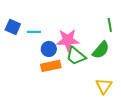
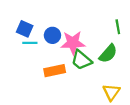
blue square: (13, 27) -> (25, 29), moved
cyan line: (34, 32) -> (30, 43), moved
blue circle: (49, 49) -> (52, 35), moved

